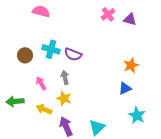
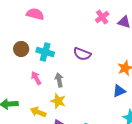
purple semicircle: (73, 54) -> (82, 54), moved
brown circle: (25, 55) -> (21, 49), moved
pink arrow: (41, 83) -> (36, 78), moved

